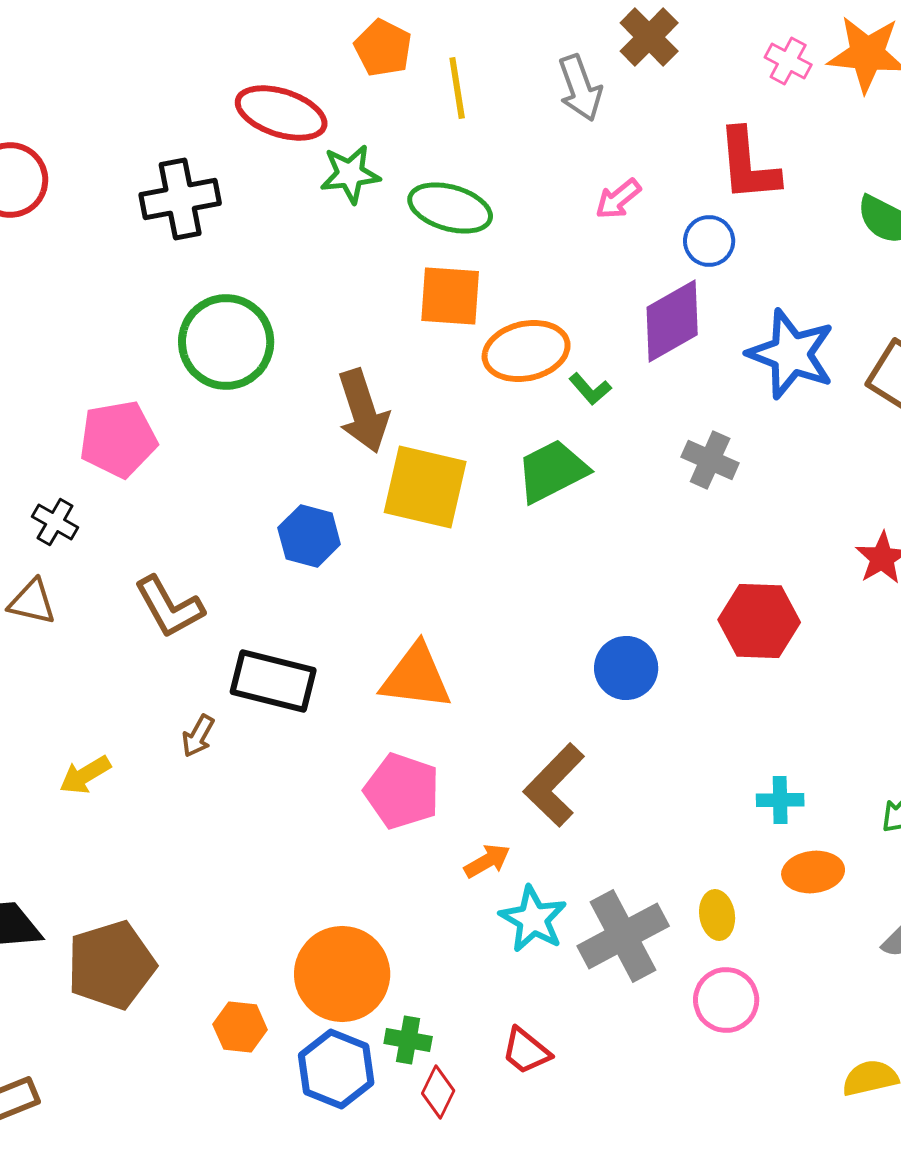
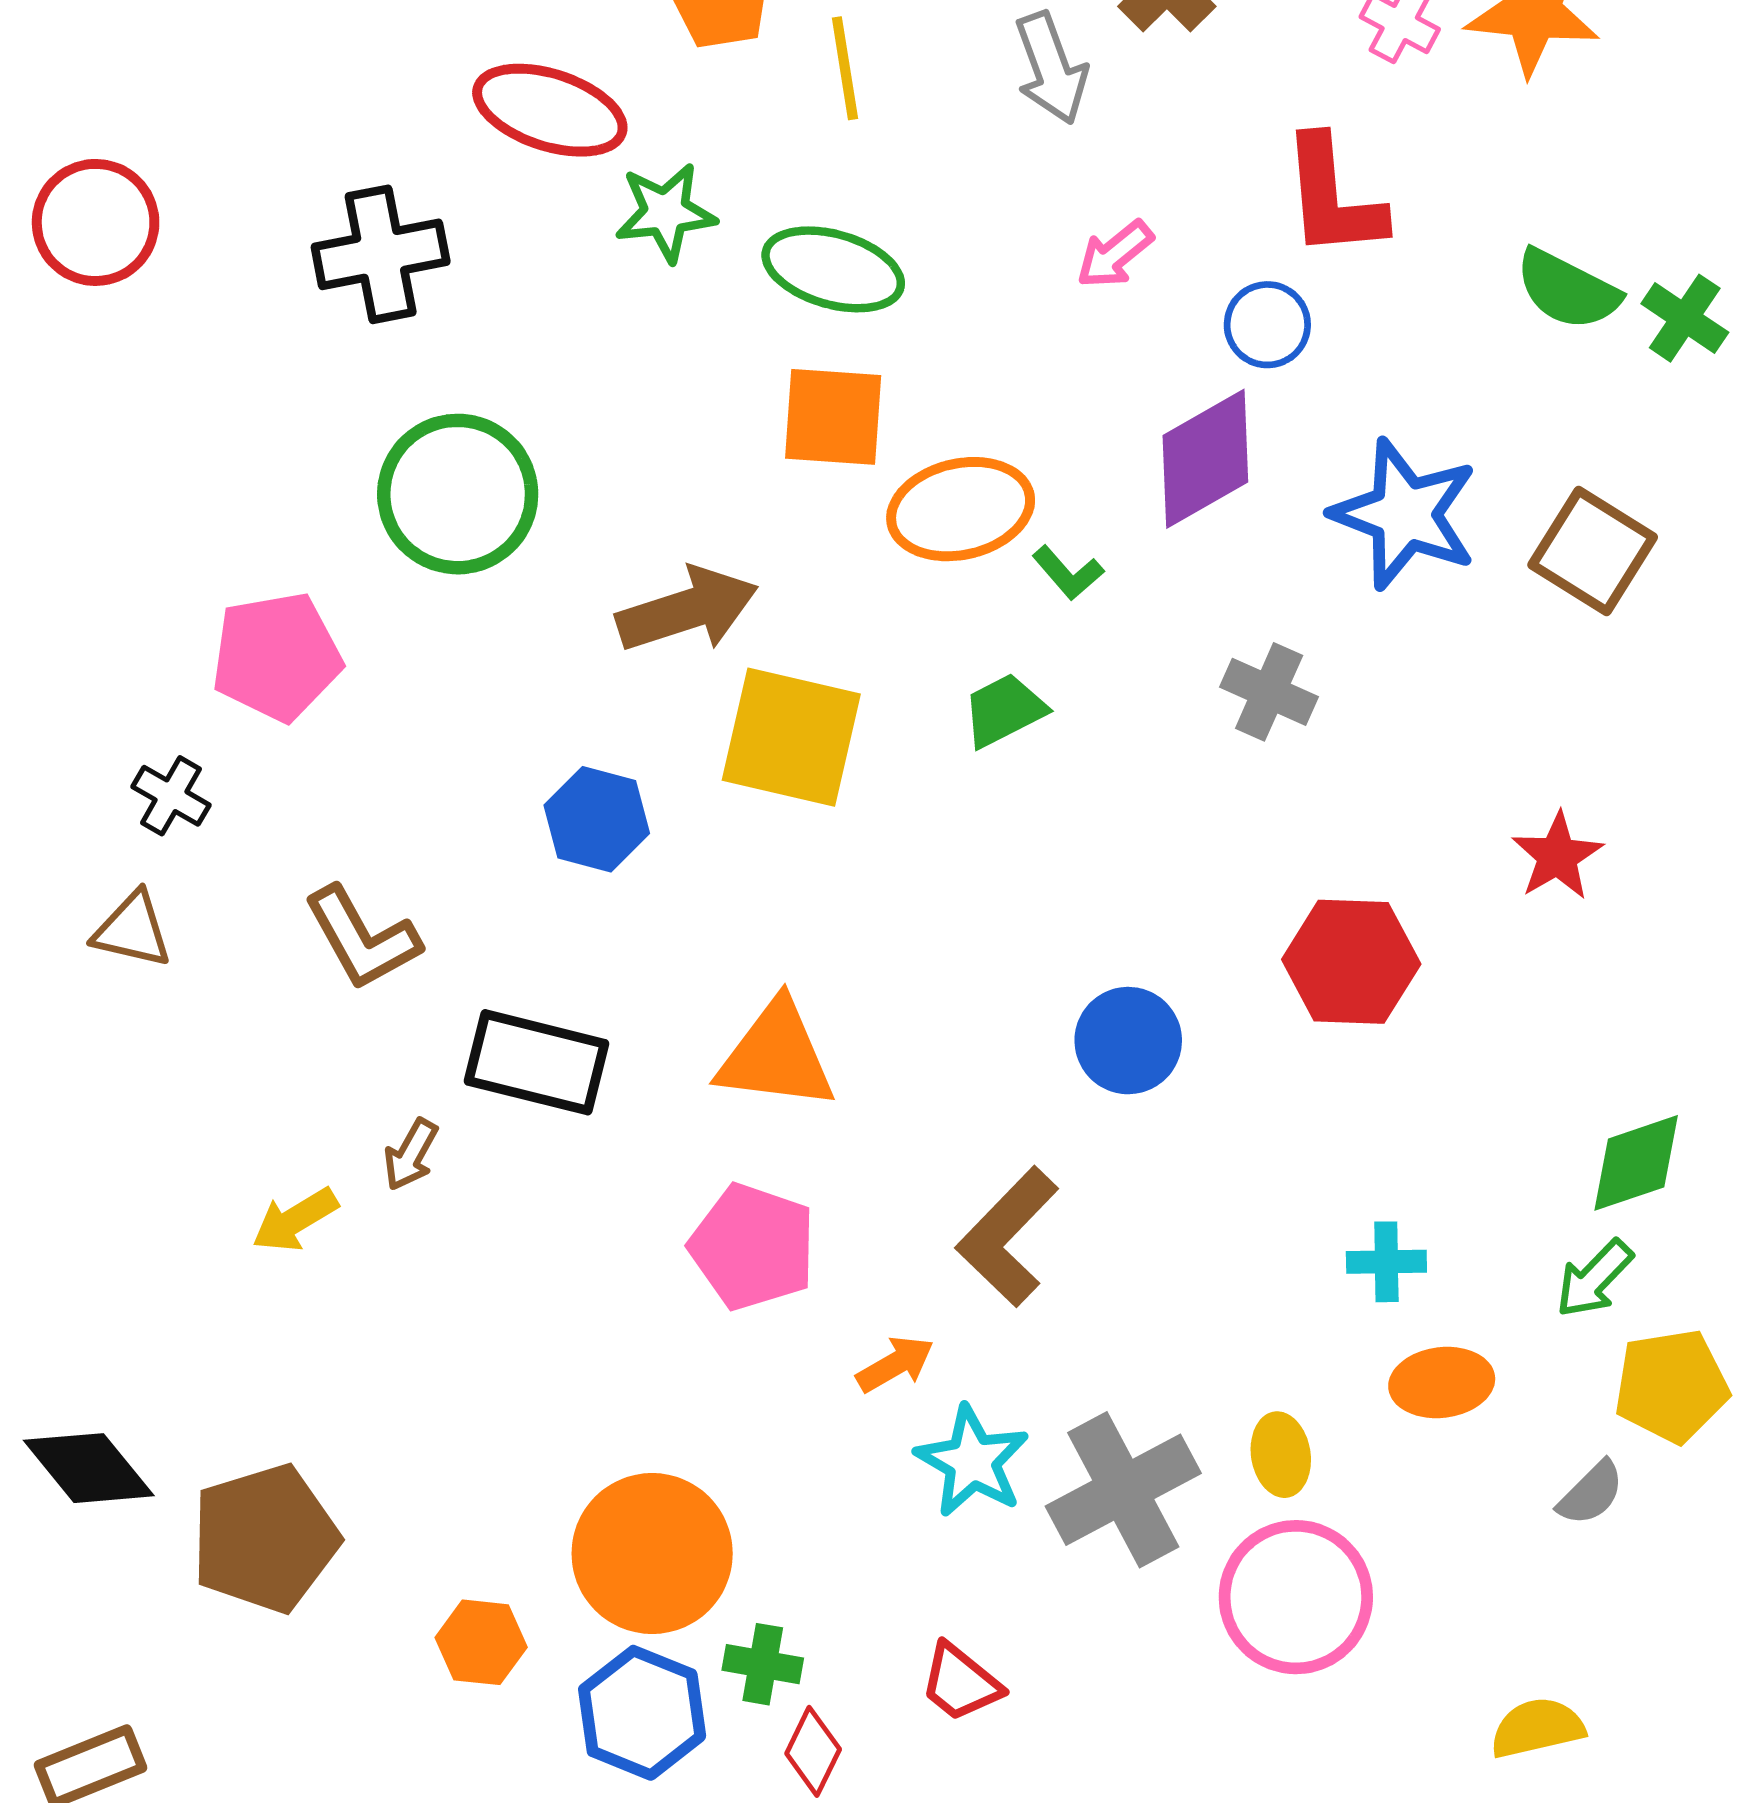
brown arrow: (363, 411) -> (687, 610), turned -90
green trapezoid: (552, 471) -> (1004, 710), size x0.7
yellow arrow: (85, 775) -> (295, 1220), moved
pink circle: (726, 1000) -> (1296, 1597), size x1.4

